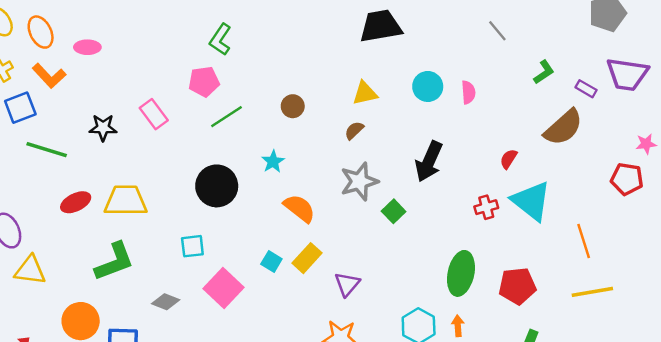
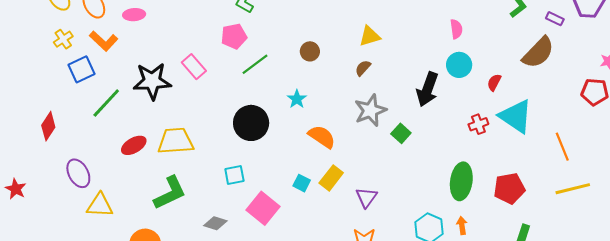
cyan circle: (428, 86) -> (459, 65), moved
black star: (103, 128) -> (152, 81), size x1.6
green line: (47, 150) -> (106, 103), turned -60

